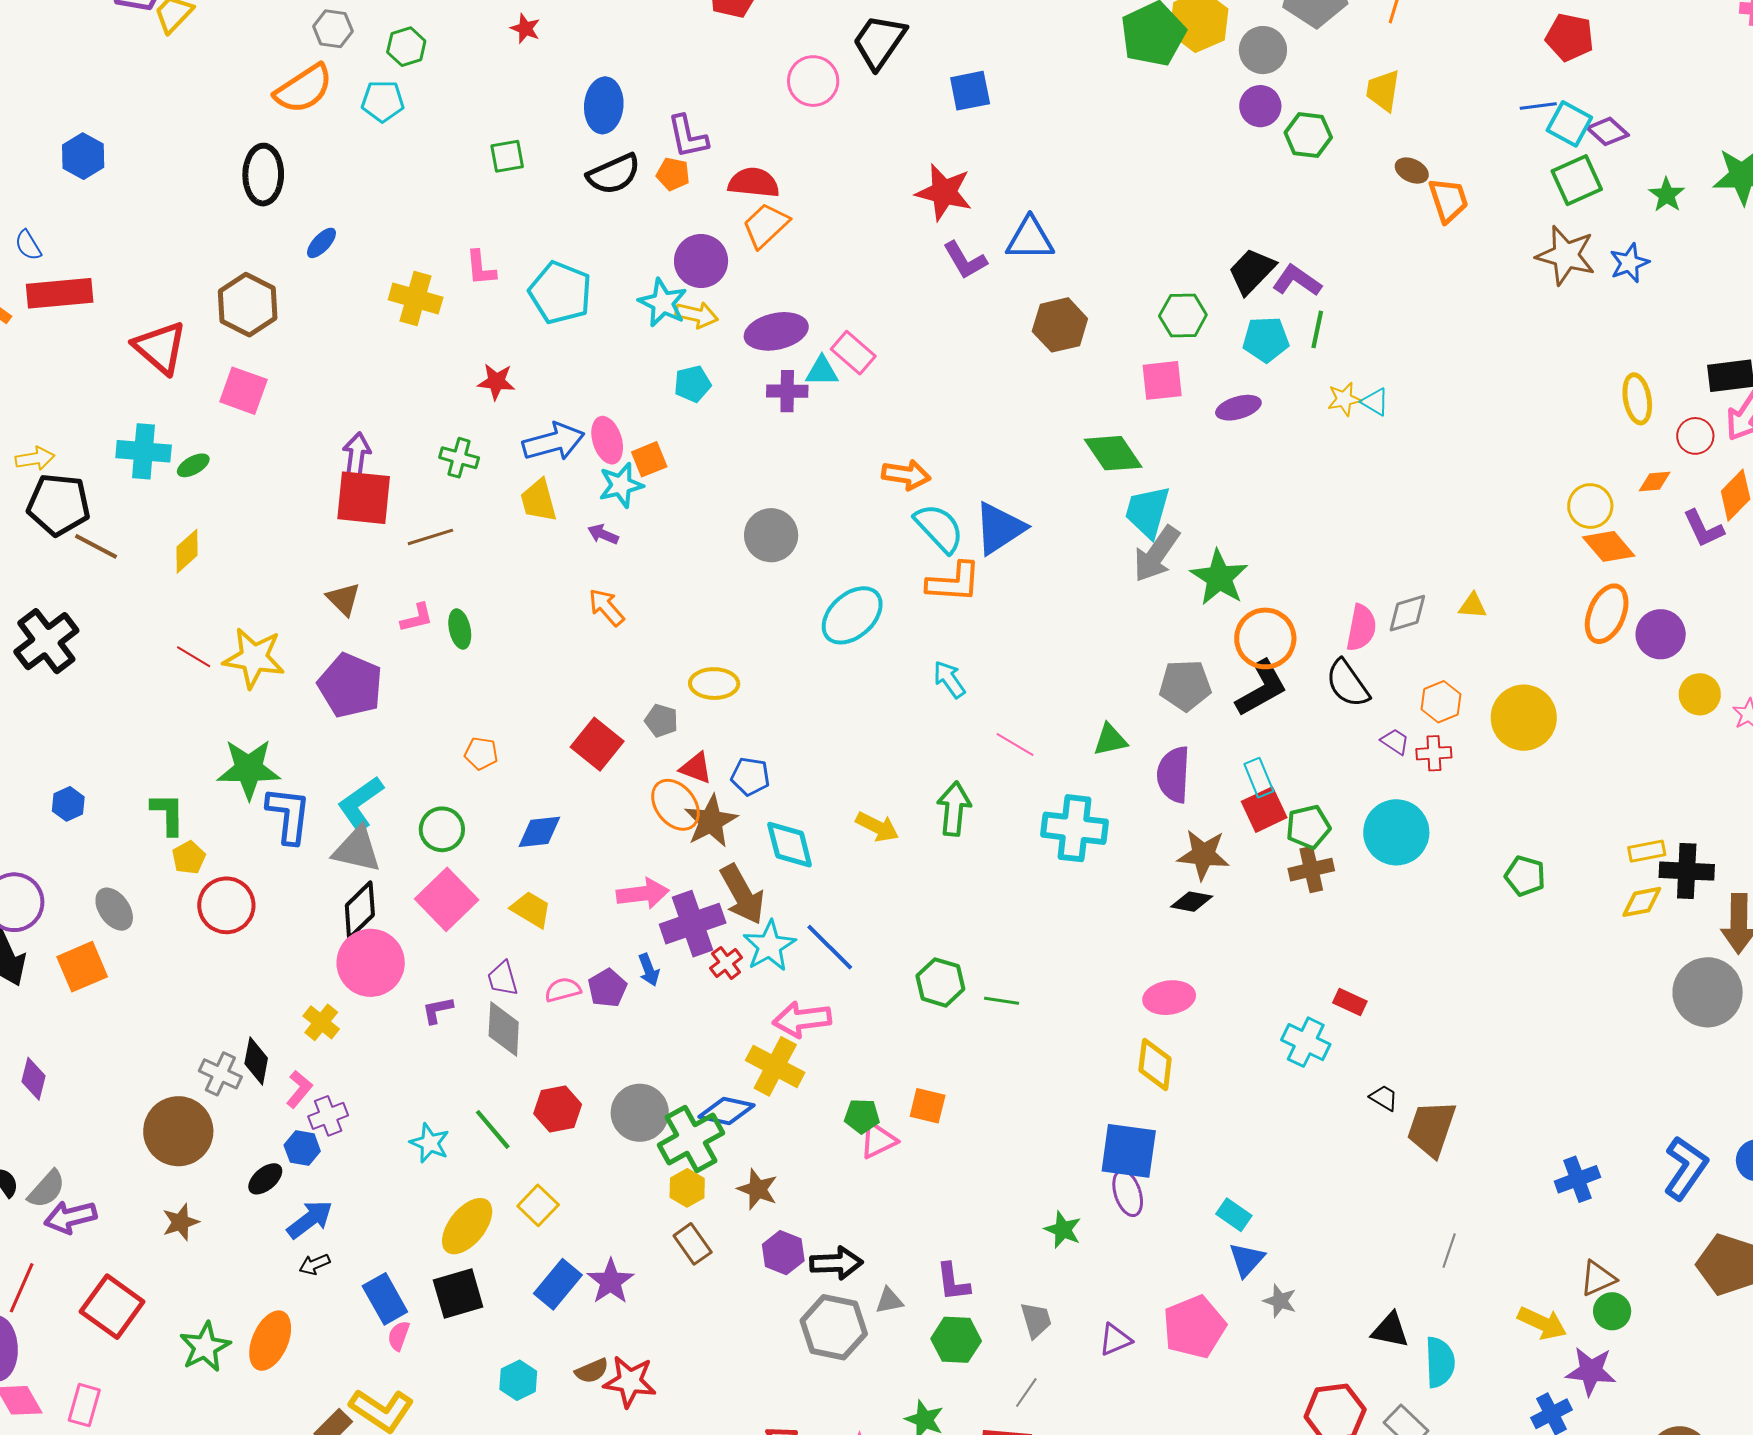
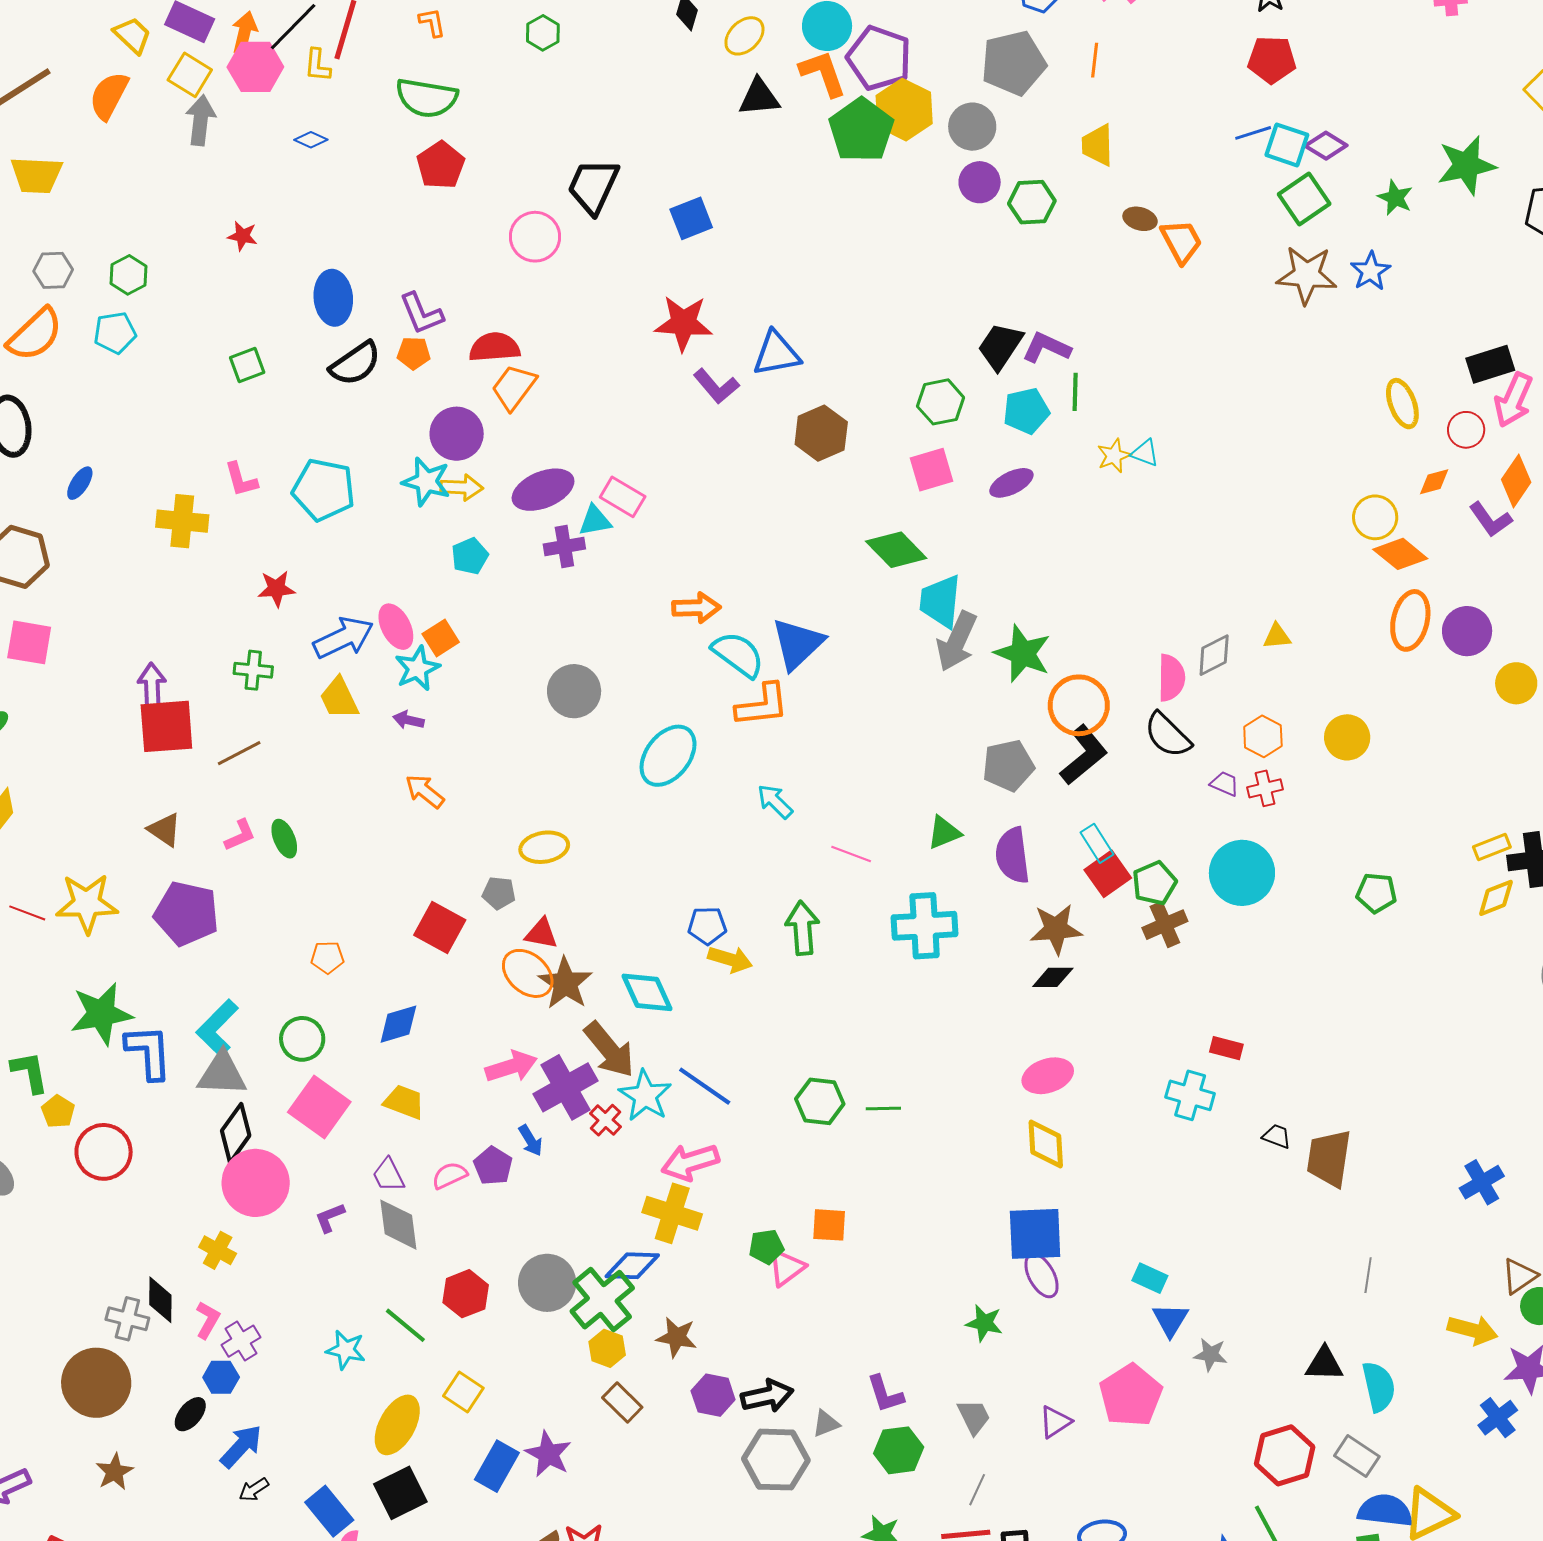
yellow circle: (1524, 718) -> (1347, 737), size x0.7
blue pentagon: (750, 776) -> (707, 926), moved

